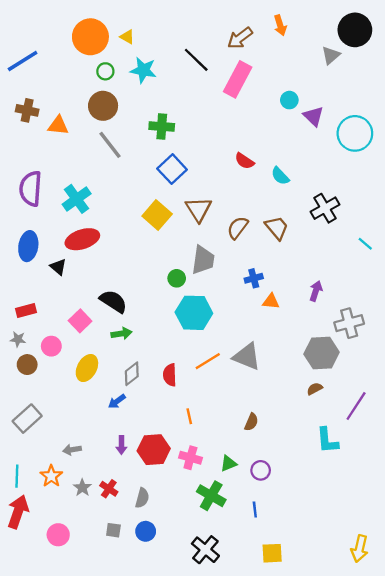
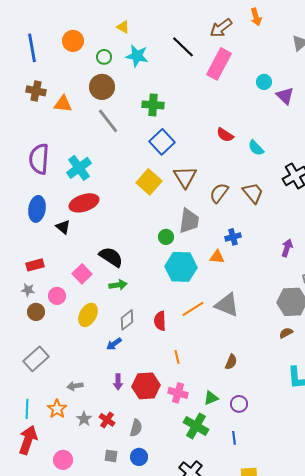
orange circle: (90, 37) -> (73, 41), moved, size x0.7
blue line: (23, 61) -> (32, 48), turned -68
orange triangle: (271, 301) -> (217, 257), moved

